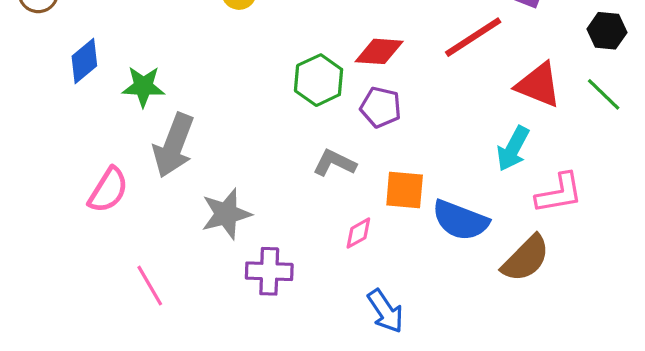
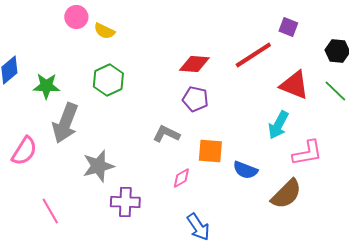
green hexagon: (319, 80) -> (108, 80), moved
blue semicircle: (460, 220) -> (245, 170), size x0.7

